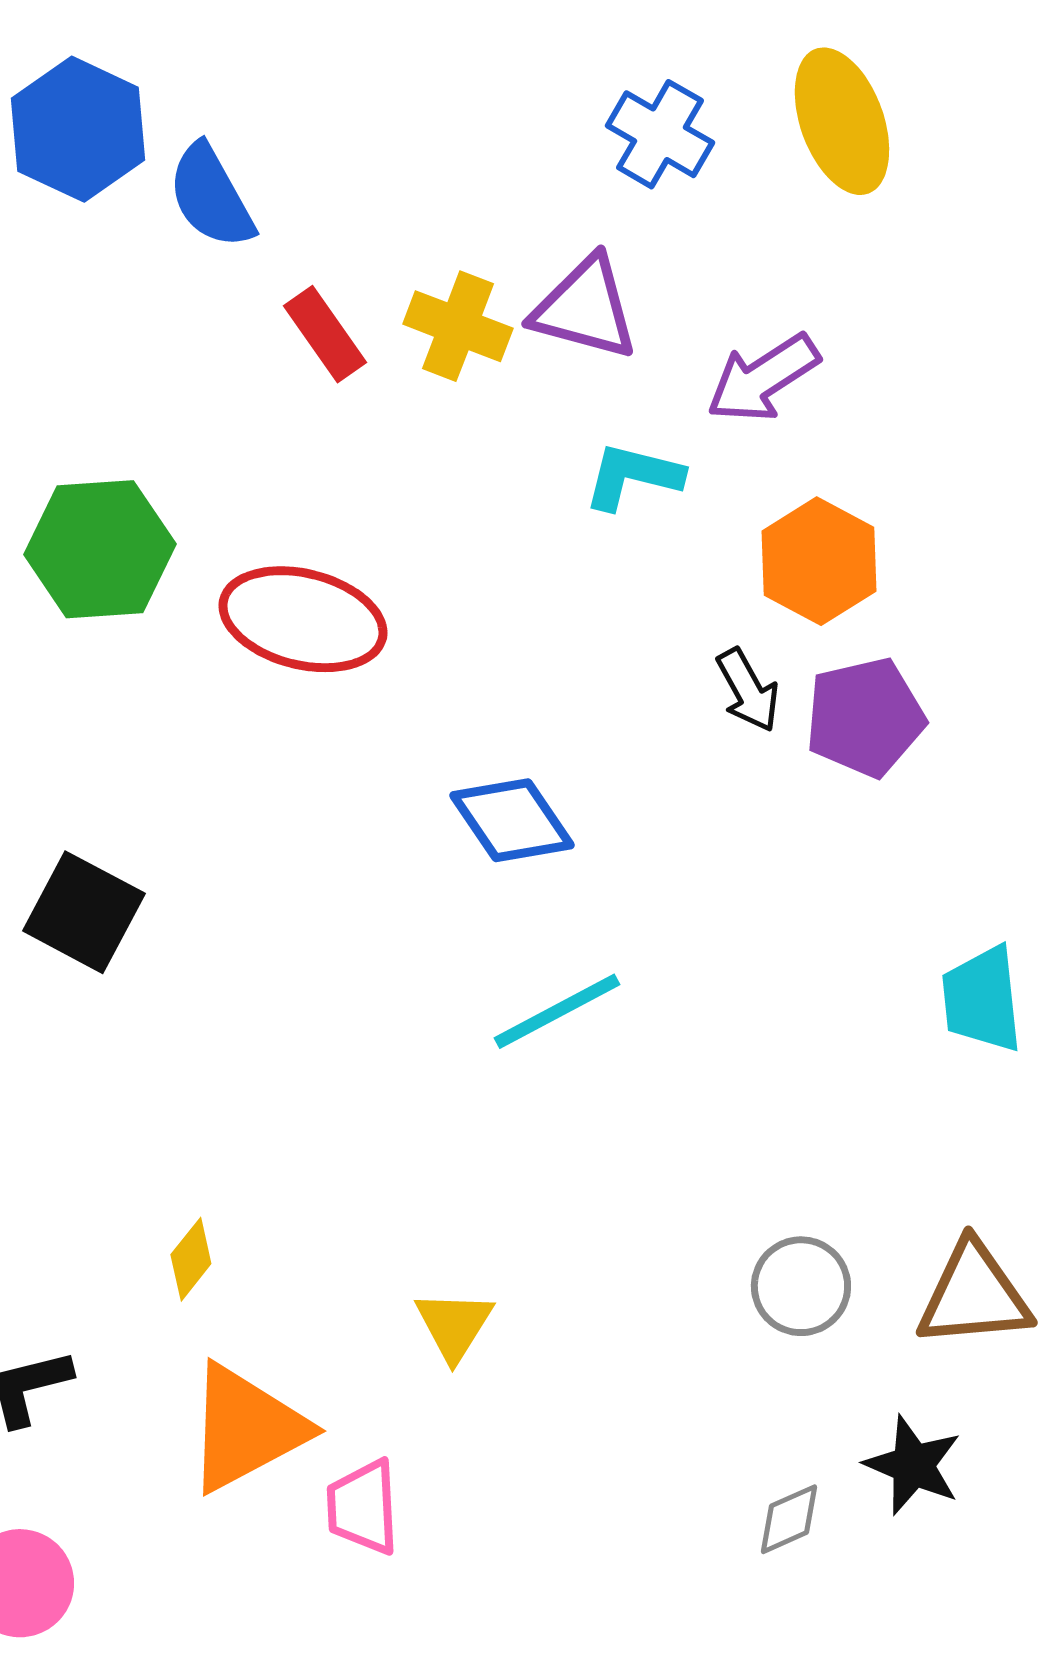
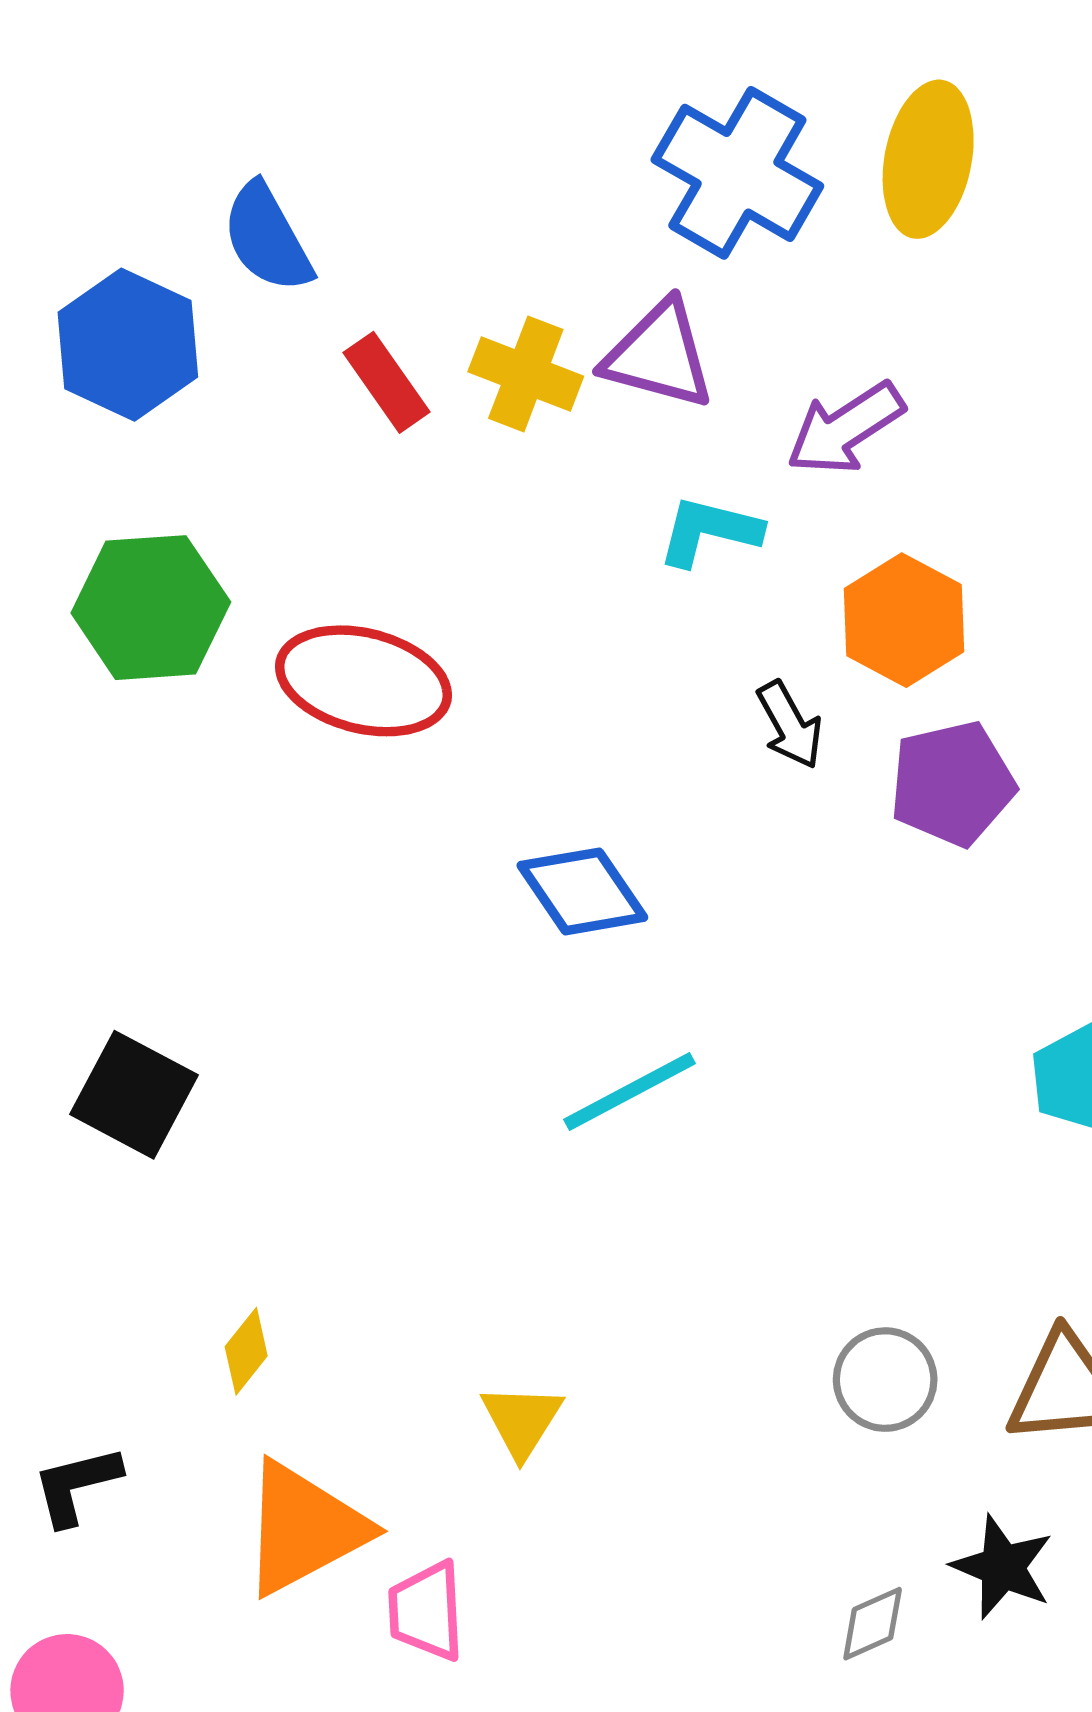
yellow ellipse: (842, 121) -> (928, 159), turned 31
blue hexagon: (78, 129) -> (128, 345), moved
blue cross: (660, 134) -> (737, 173), size x1.5
black arrow: (748, 690) -> (790, 725), moved
black square: (84, 912) -> (134, 1095), moved

